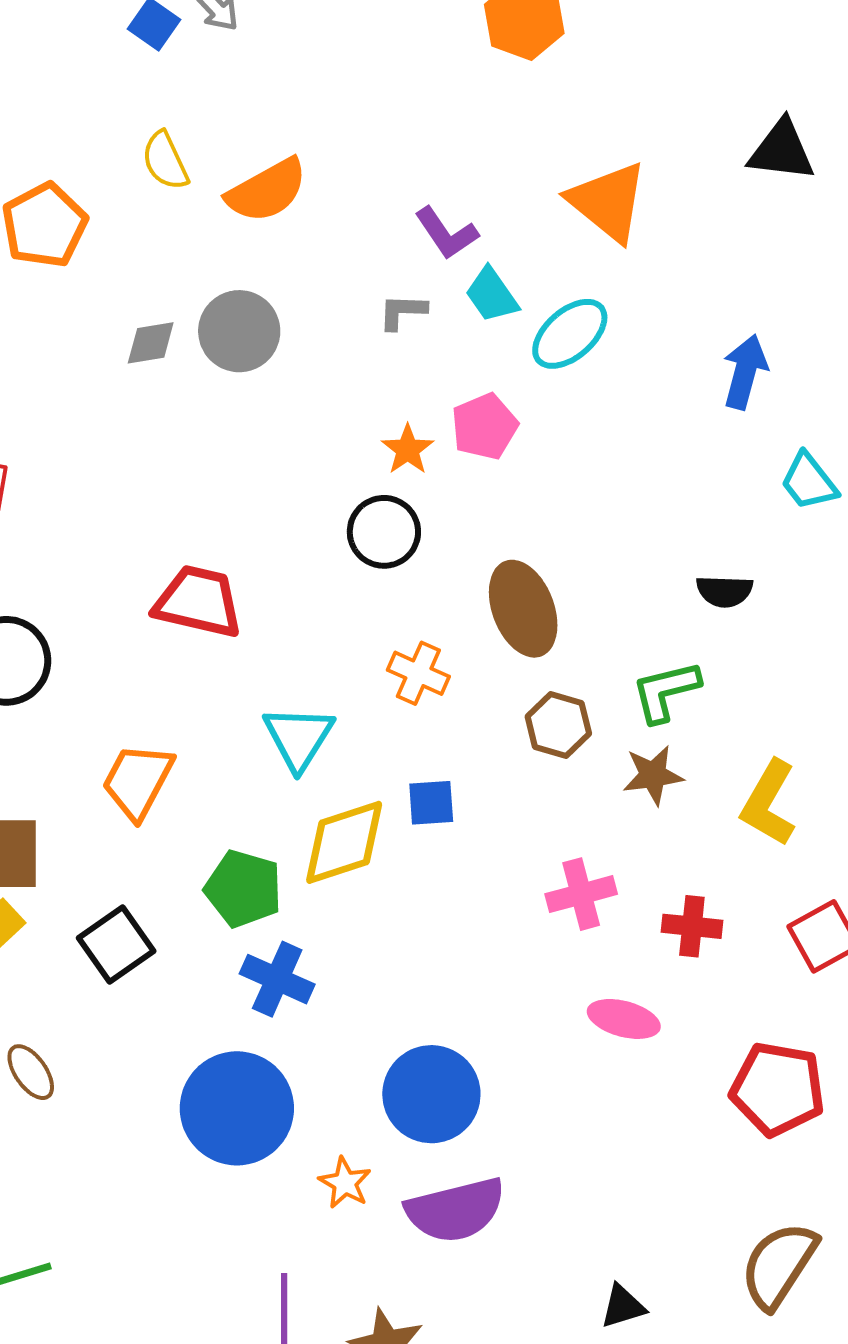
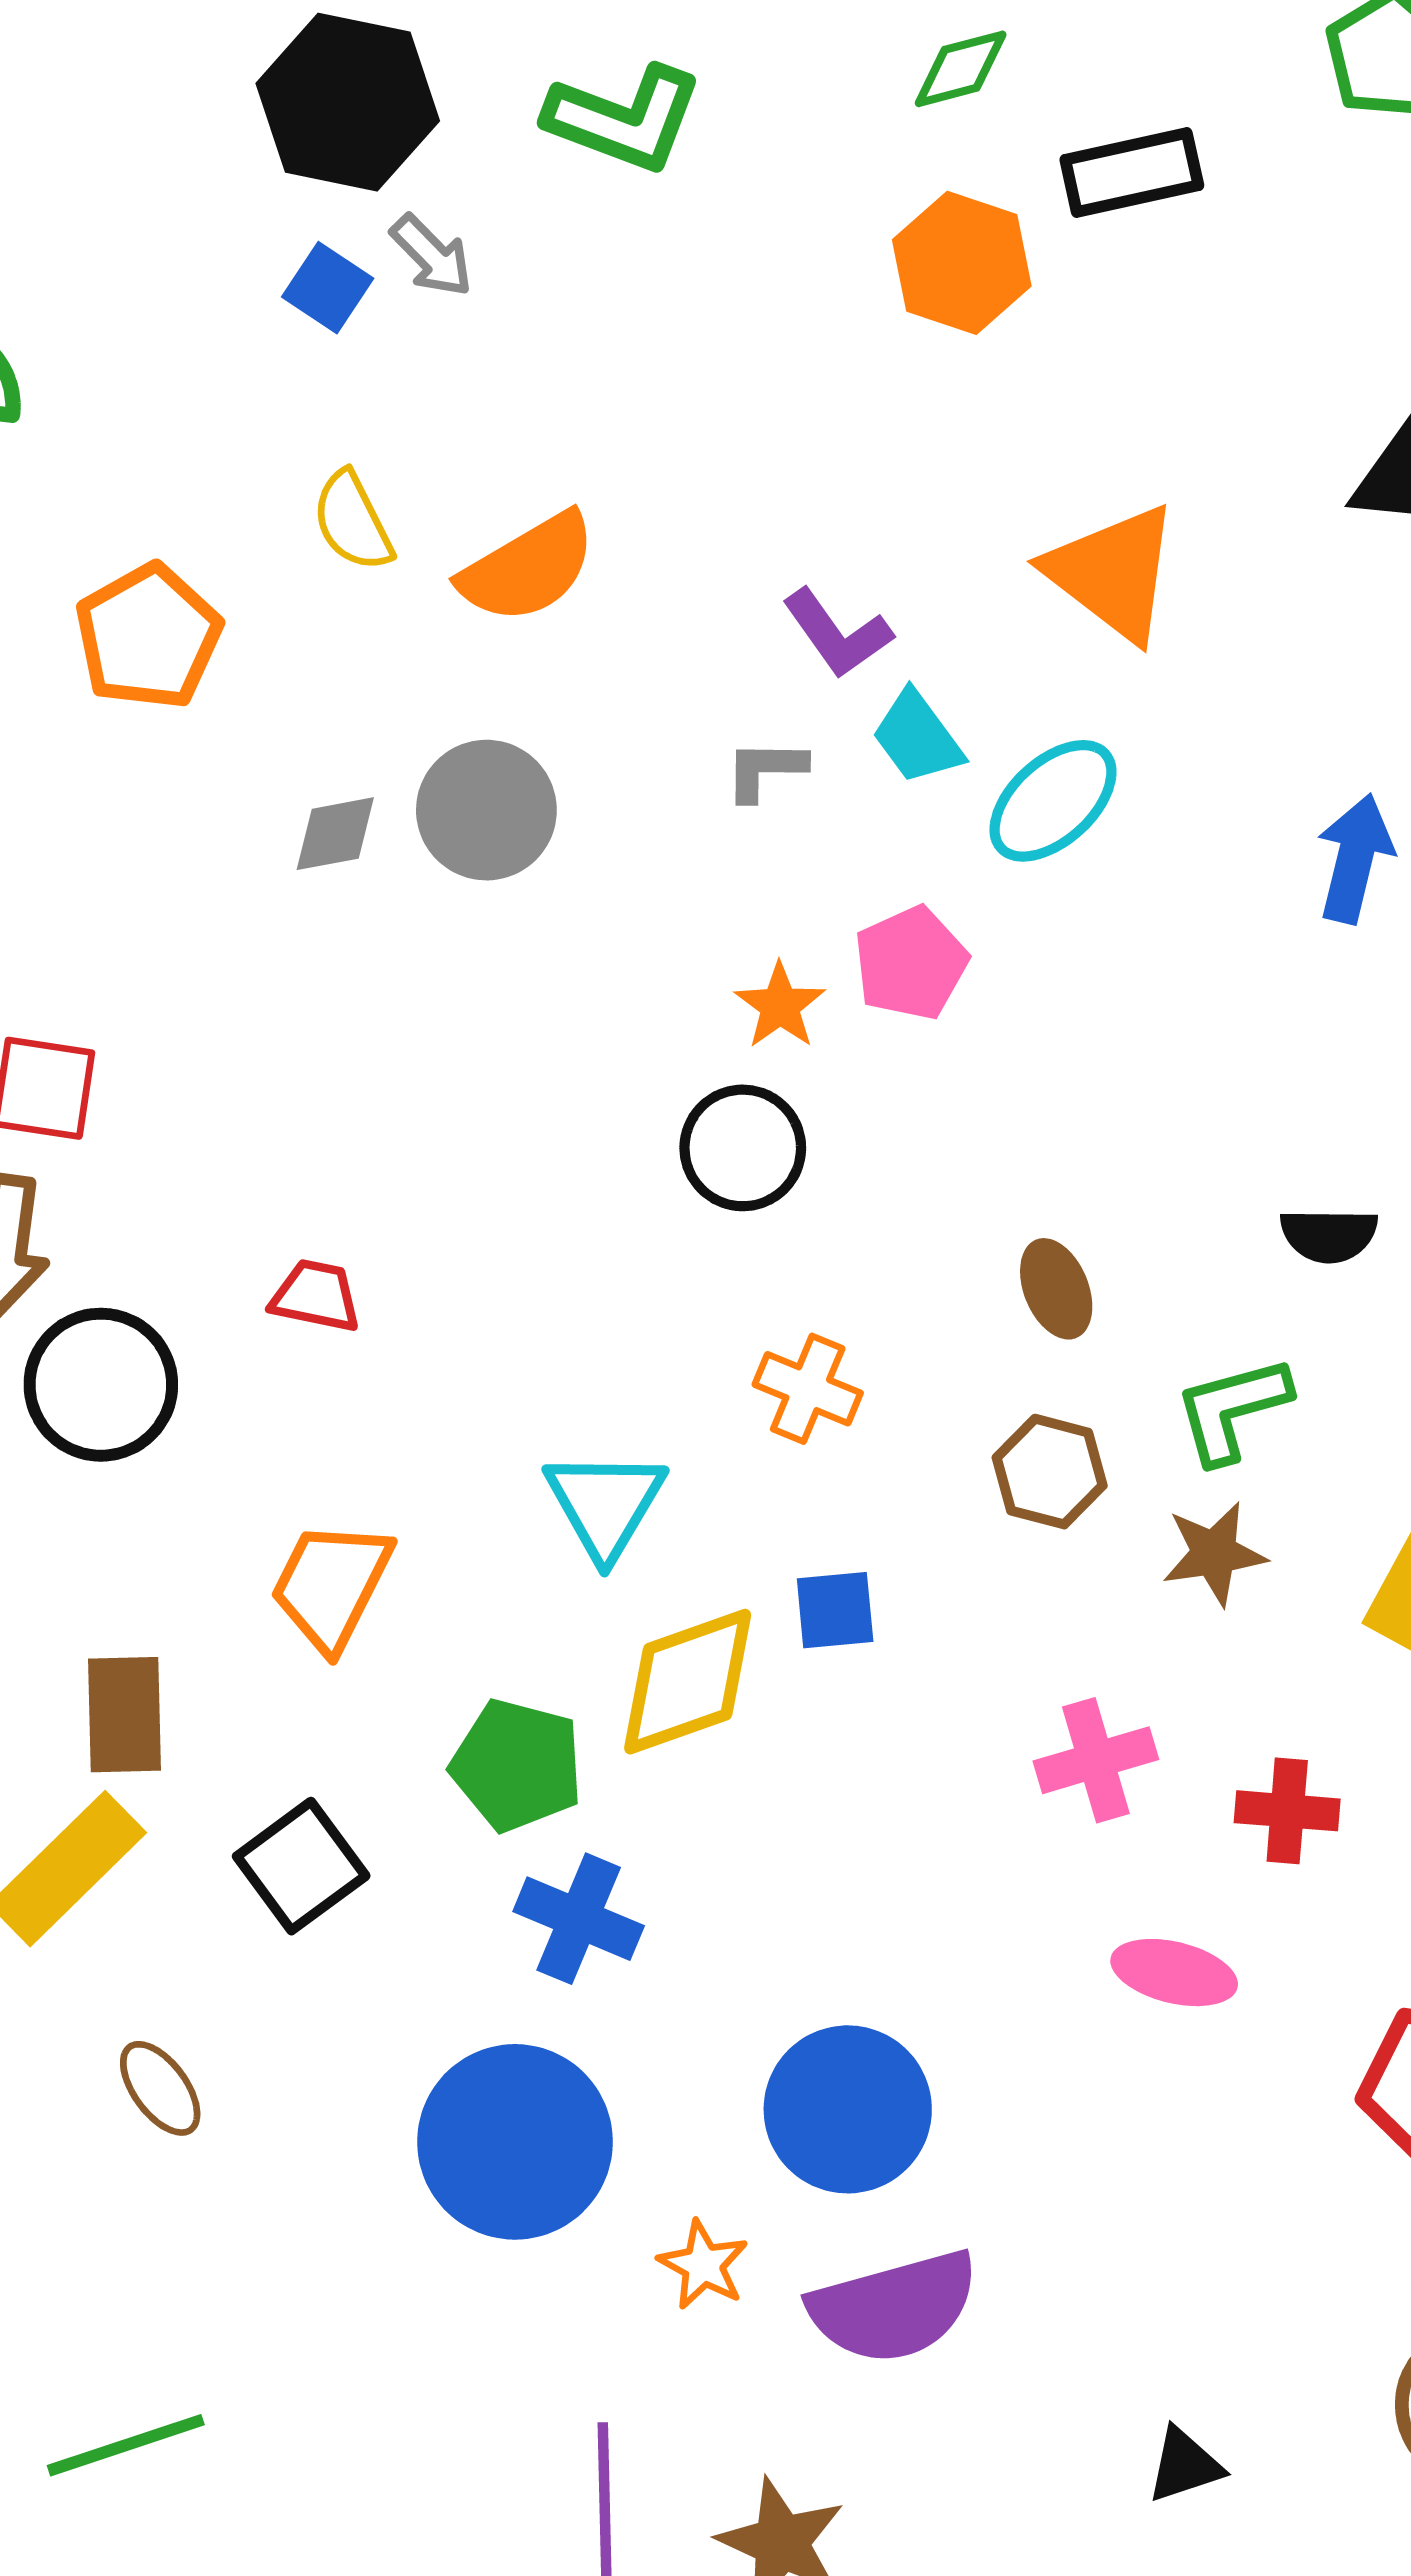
red trapezoid: (198, 602) -> (316, 1296), moved, size x0.6
brown ellipse: (523, 609) -> (1056, 1289), moved, size x0.6

